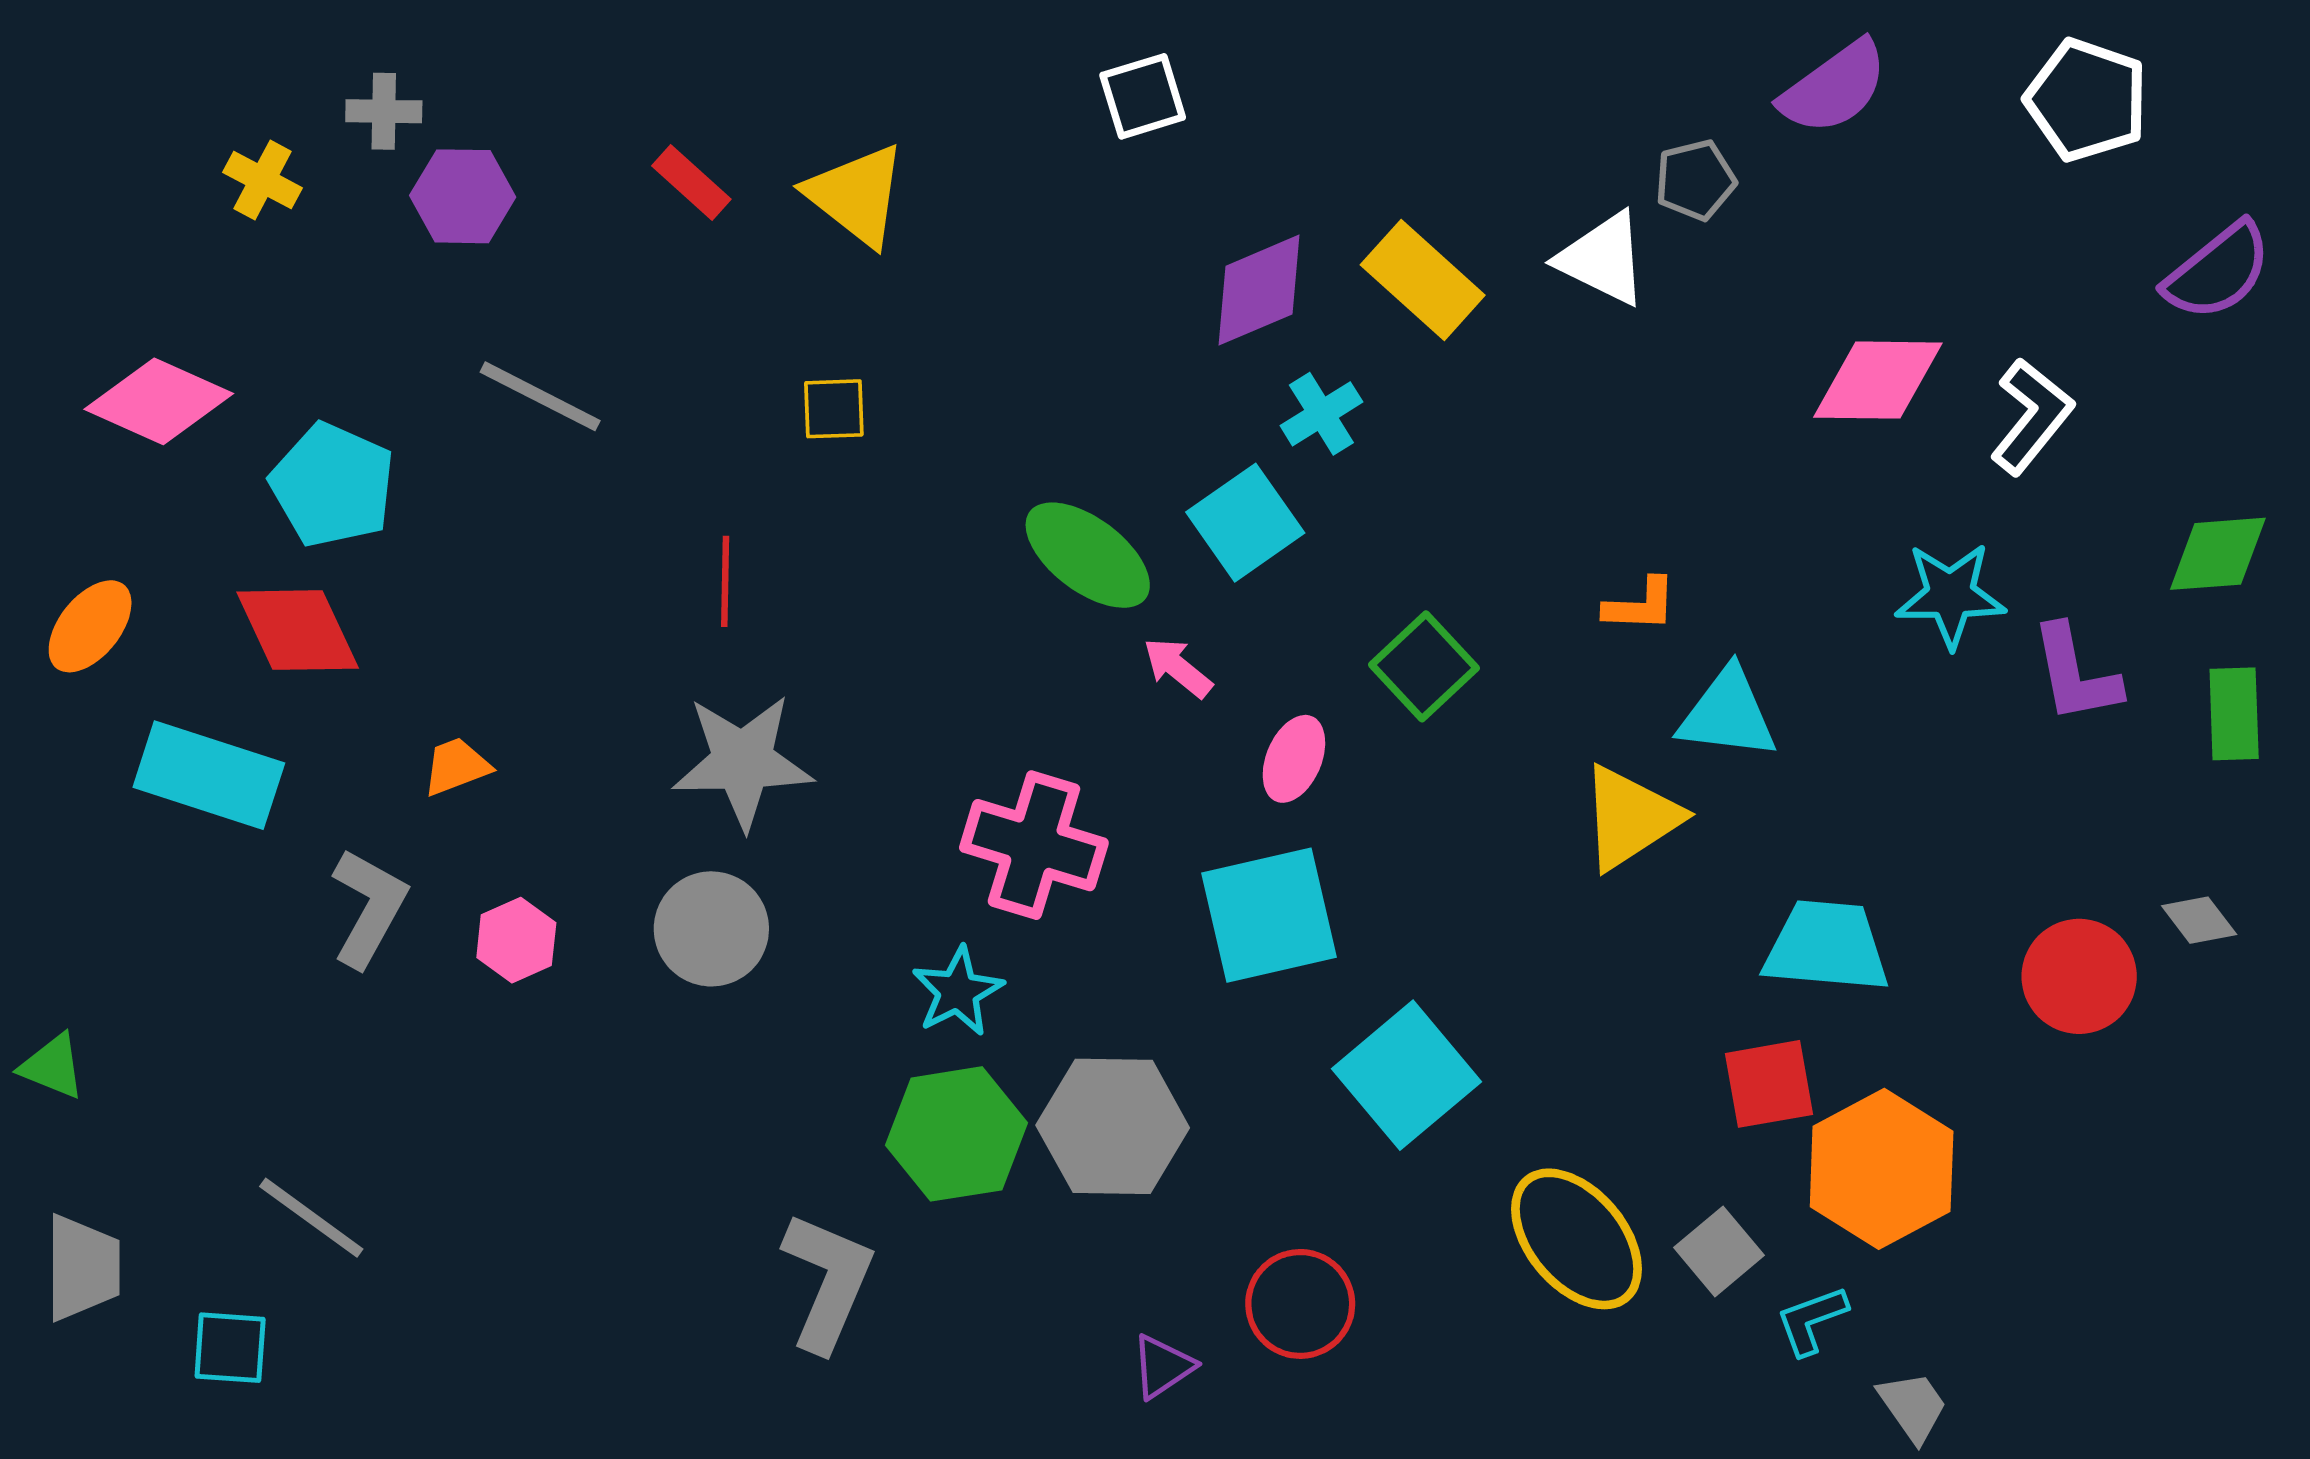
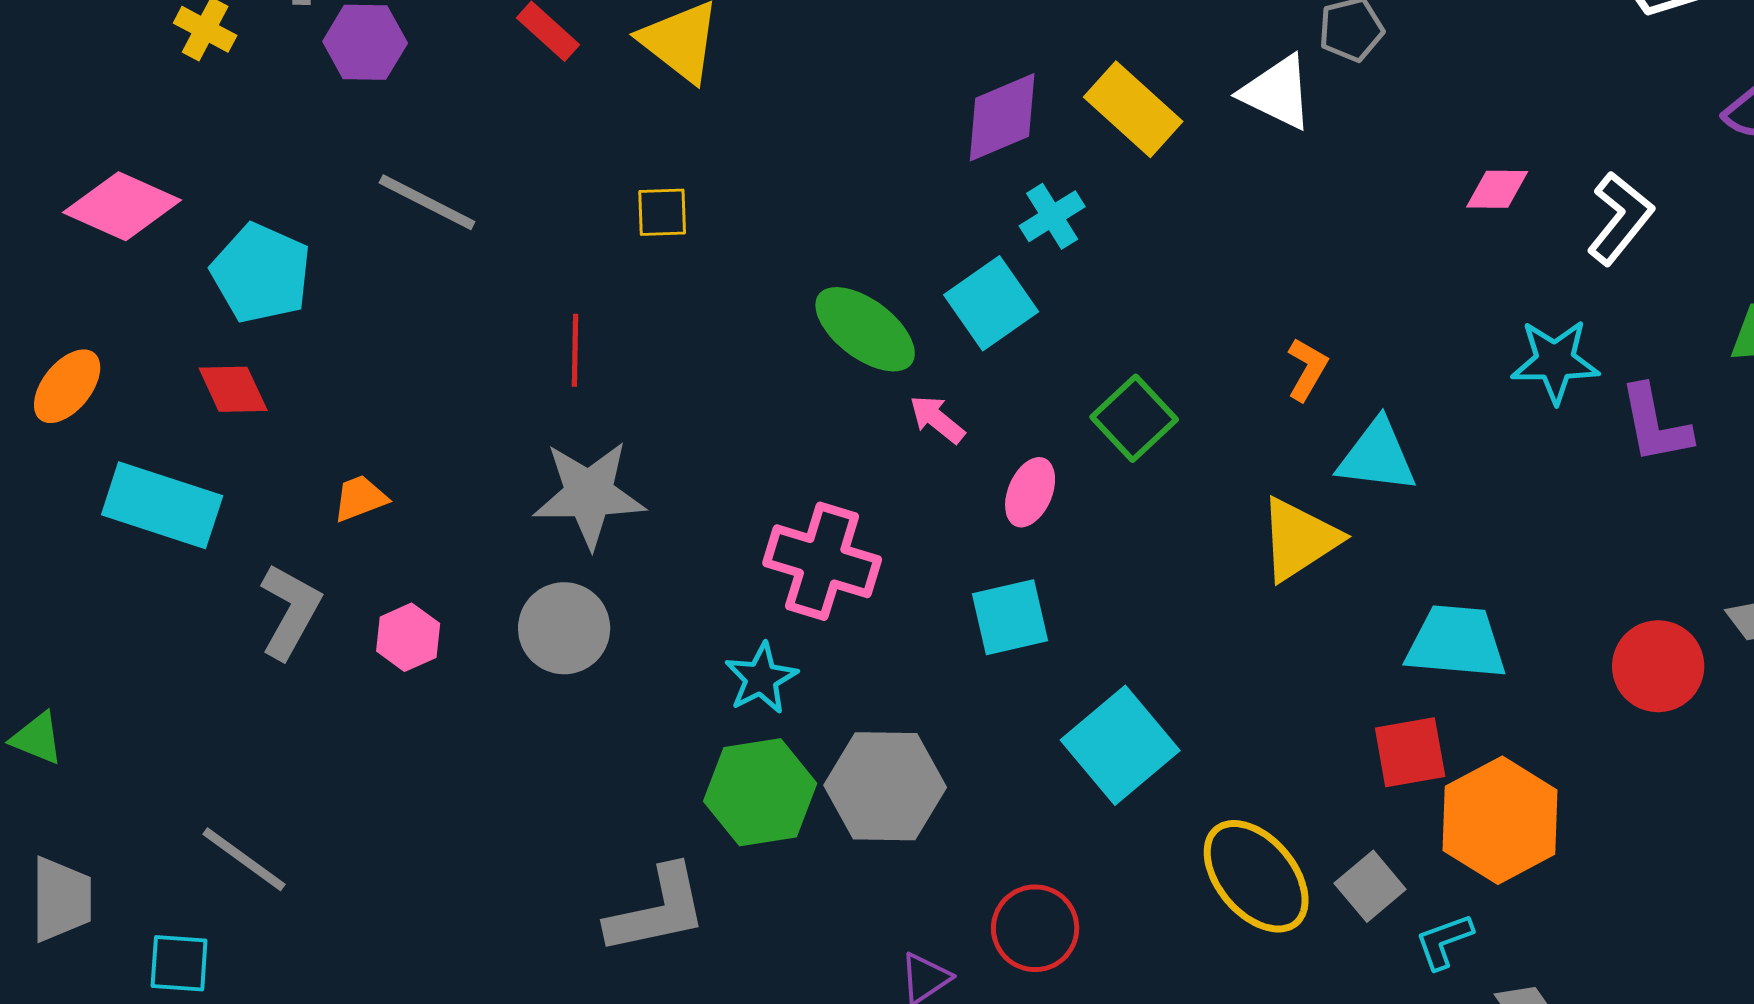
pink diamond: (1878, 380) -> (1497, 189), size x0.6
orange L-shape: (1640, 605) -> (1307, 369), turned -62
red diamond: (298, 630) -> (233, 389), size x0.7
cyan square: (1269, 915) -> (1010, 617), size x0.7
gray L-shape: (828, 1281) -> (657, 910), turned 55

